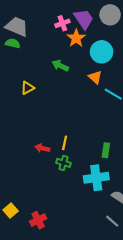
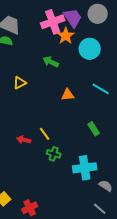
pink cross: (62, 23) -> (53, 22), size x1.6
orange triangle: (95, 77) -> (68, 95), moved, turned -48
yellow line: (65, 143) -> (45, 134), moved, turned -48
red arrow: (42, 148) -> (24, 140), moved
green rectangle: (106, 150) -> (94, 129), moved, turned -40

